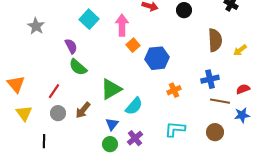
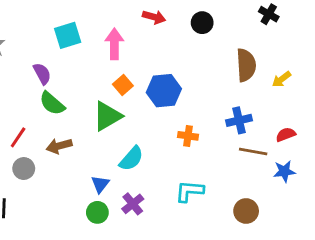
cyan square: (89, 19) -> (68, 35), turned 30
orange square: (133, 45) -> (123, 85), moved
green triangle: (111, 89) -> (107, 116), moved
orange cross: (174, 90) -> (188, 136), turned 32
brown arrow: (83, 110) -> (59, 146), moved, turned 36
brown circle: (215, 132) -> (246, 211), moved

